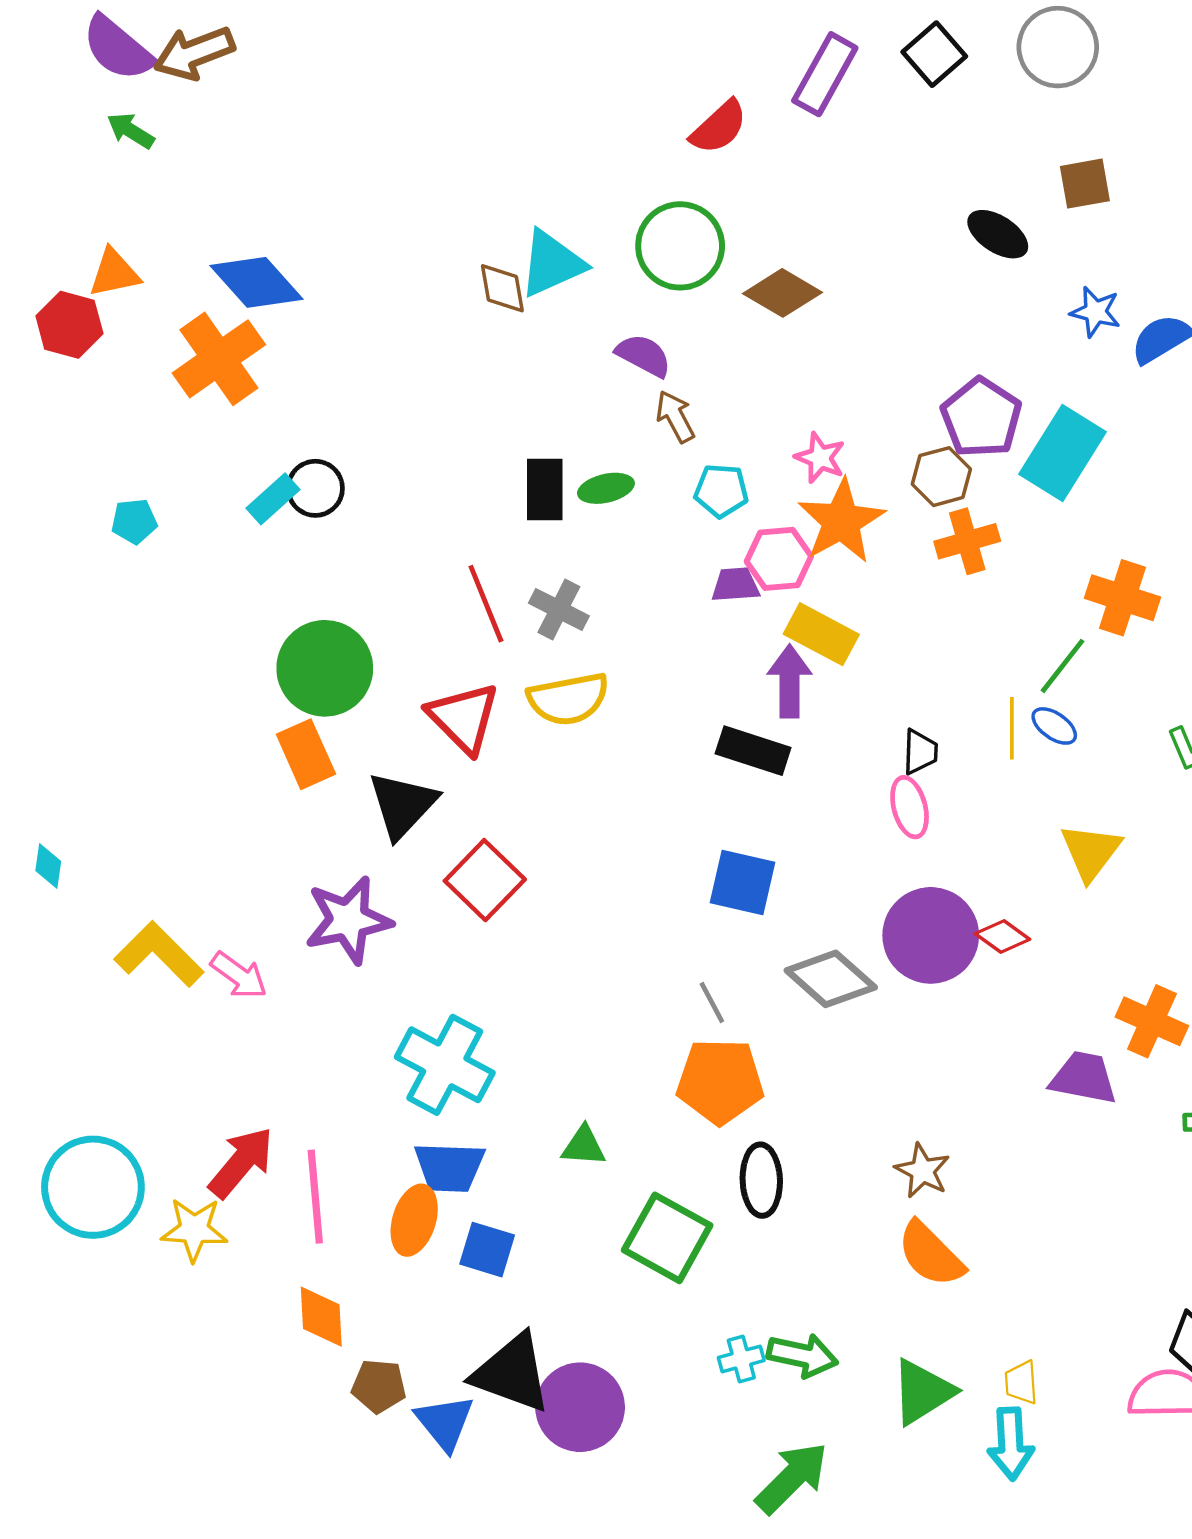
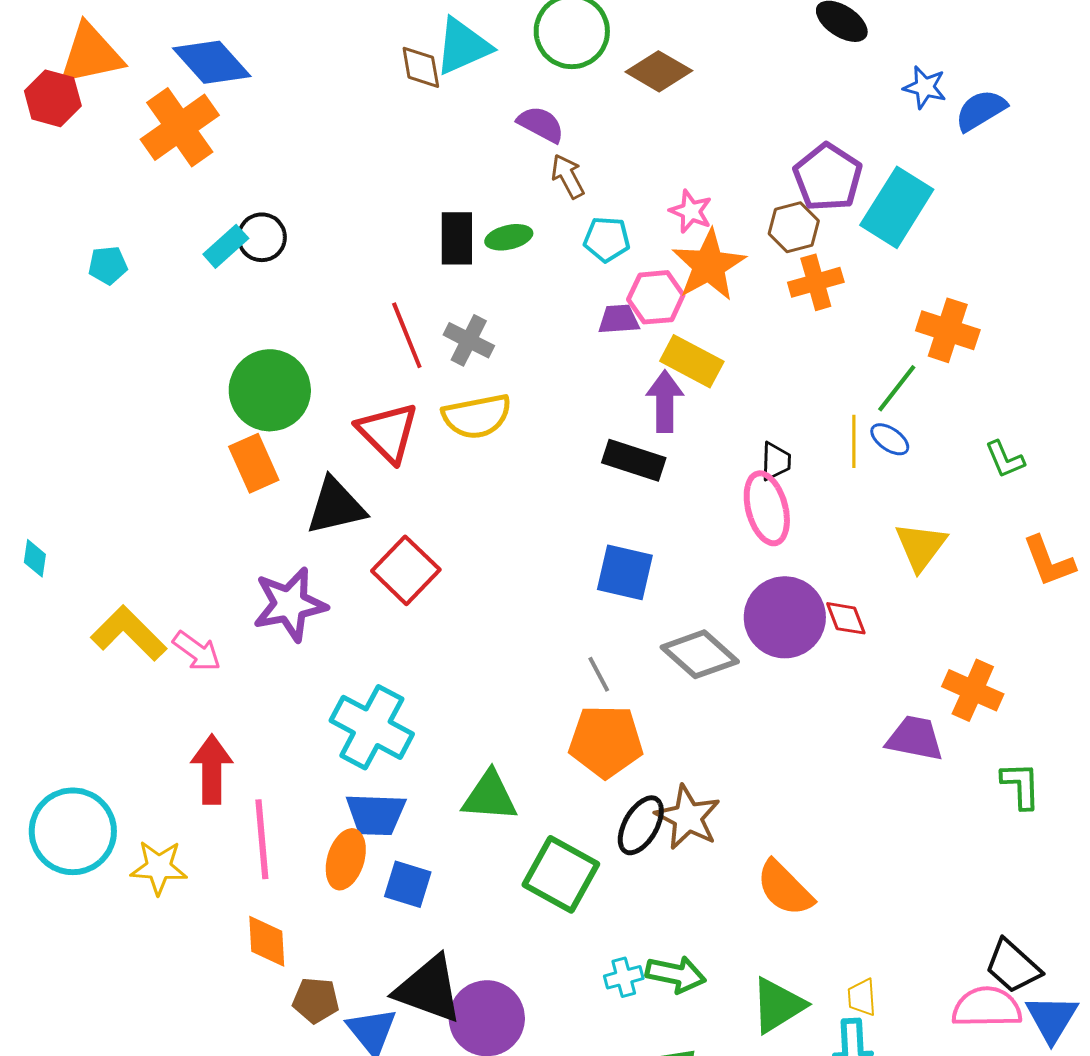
orange triangle: (114, 273) -> (91, 54), size x1.5
black triangle: (402, 805) -> (336, 506), turned 34
pink ellipse: (910, 807) -> (767, 508), size x1.4
red diamond: (1002, 937) -> (846, 618), turned 33
green triangle: (584, 1146) -> (490, 796), size x1.5
red arrow: (241, 1162) -> (212, 769), moved, turned -40
brown star: (922, 1171) -> (688, 817), moved, size x1.4
black ellipse: (761, 1180) -> (641, 825), turned 32

